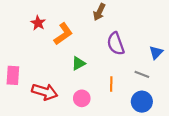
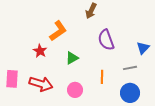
red star: (38, 23) -> (40, 51), moved
gray line: (142, 74) -> (130, 68), turned -32
pink rectangle: (13, 75) -> (12, 79), moved

